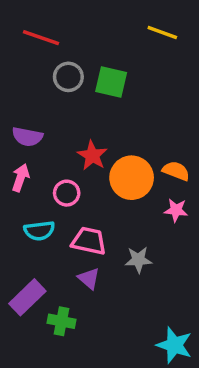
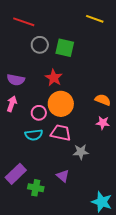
red star: (92, 155) -> (54, 78), moved
orange circle: (132, 178) -> (61, 104), moved
cyan semicircle: (39, 231) -> (34, 135), moved
pink trapezoid: (89, 241) -> (61, 133), moved
purple triangle: (89, 279) -> (63, 176), moved

